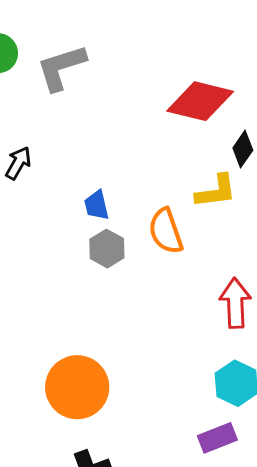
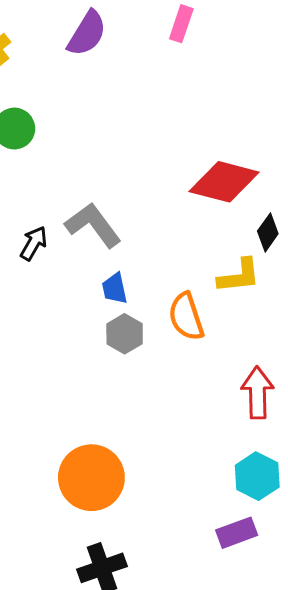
gray L-shape: (61, 68) -> (93, 225), moved, turned 70

